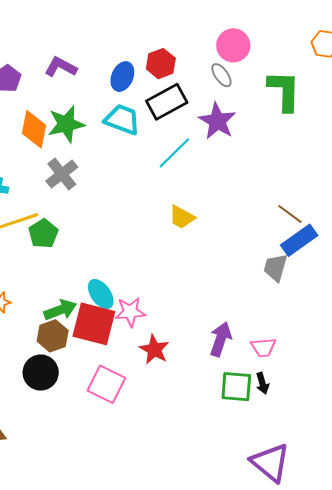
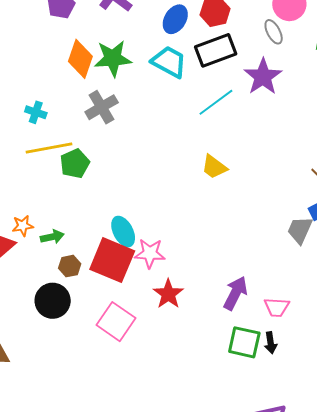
green arrow: (60, 310) -> (52, 237), moved, size x0.7
brown hexagon: (53, 336) -> (70, 266), size x0.7

